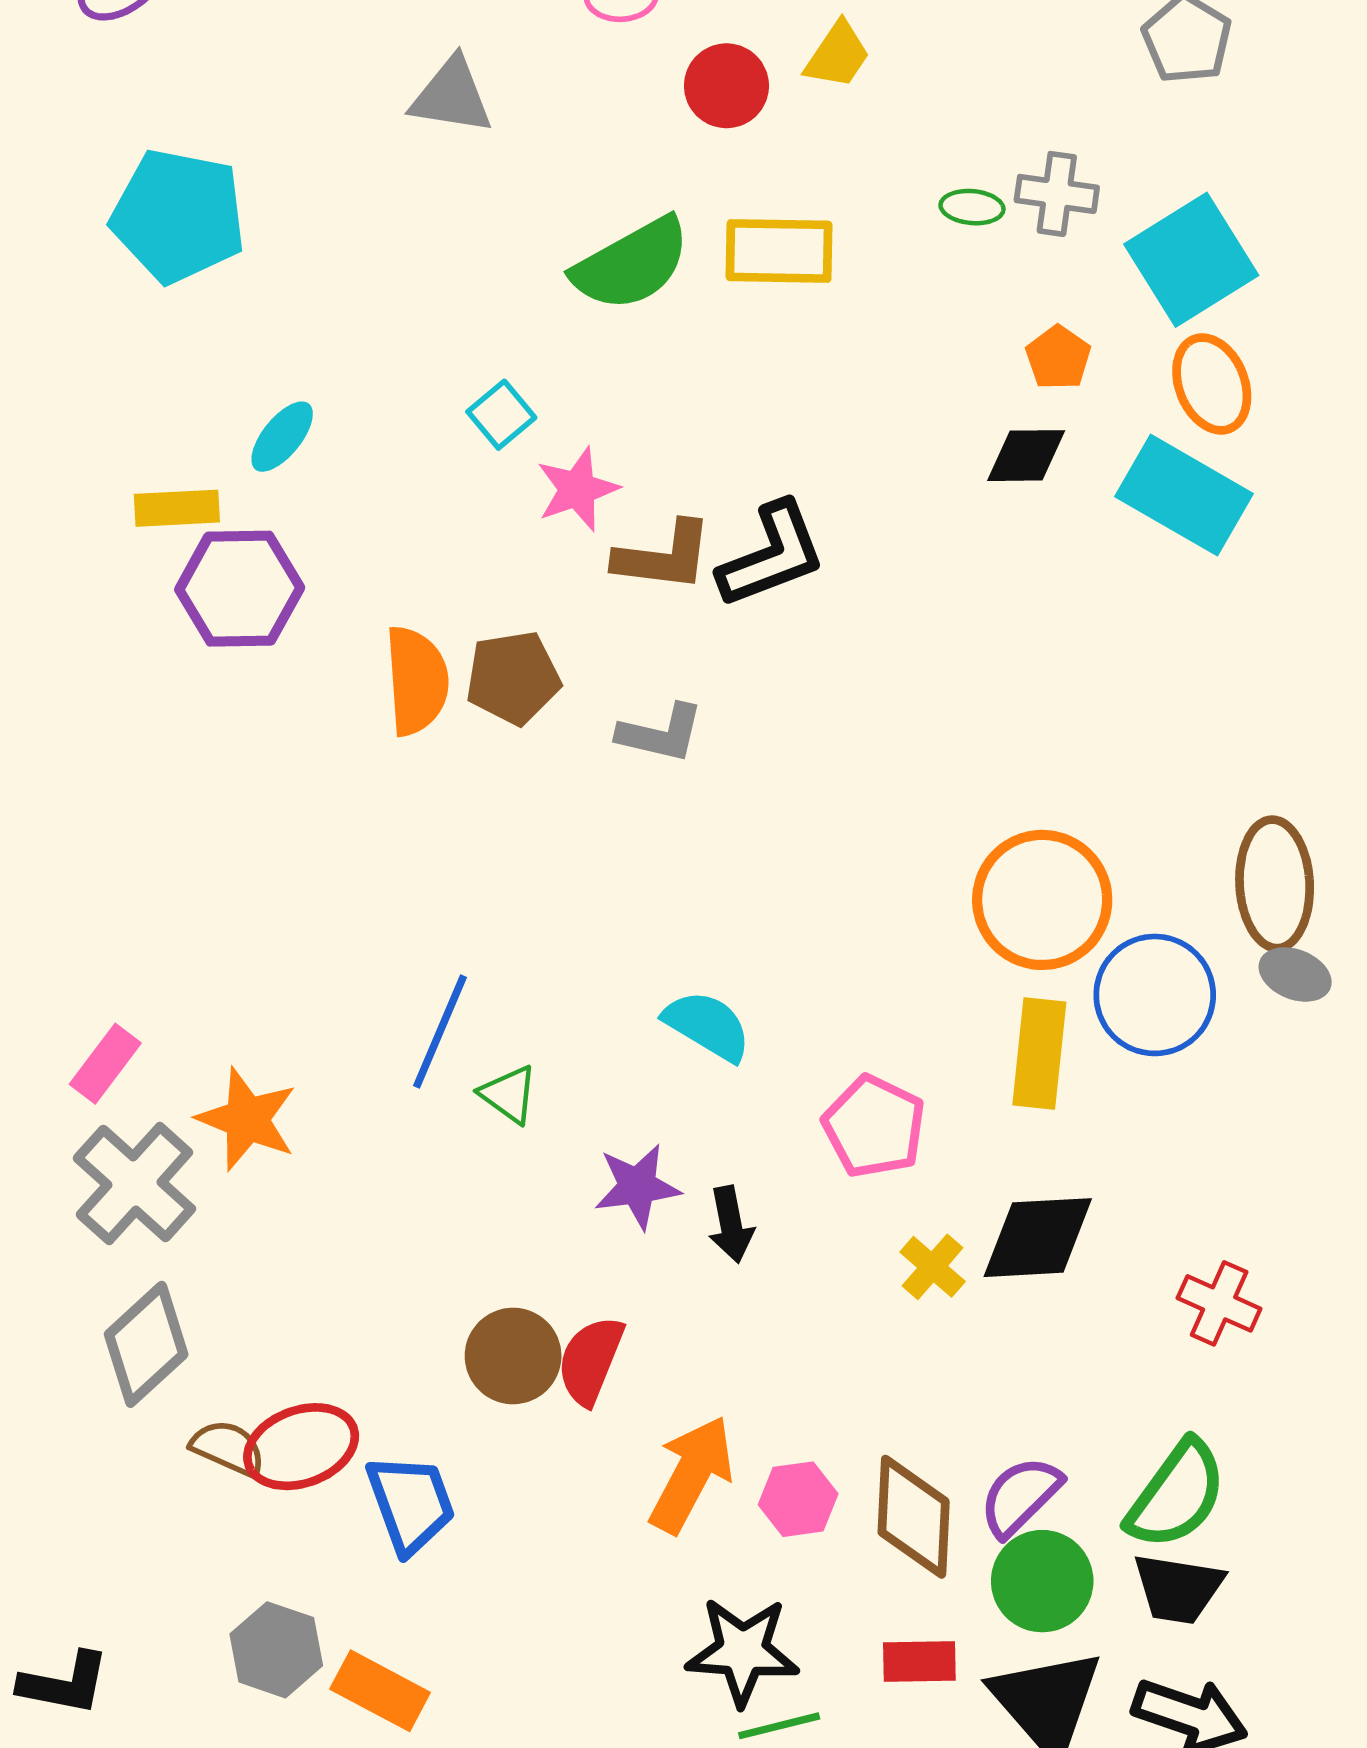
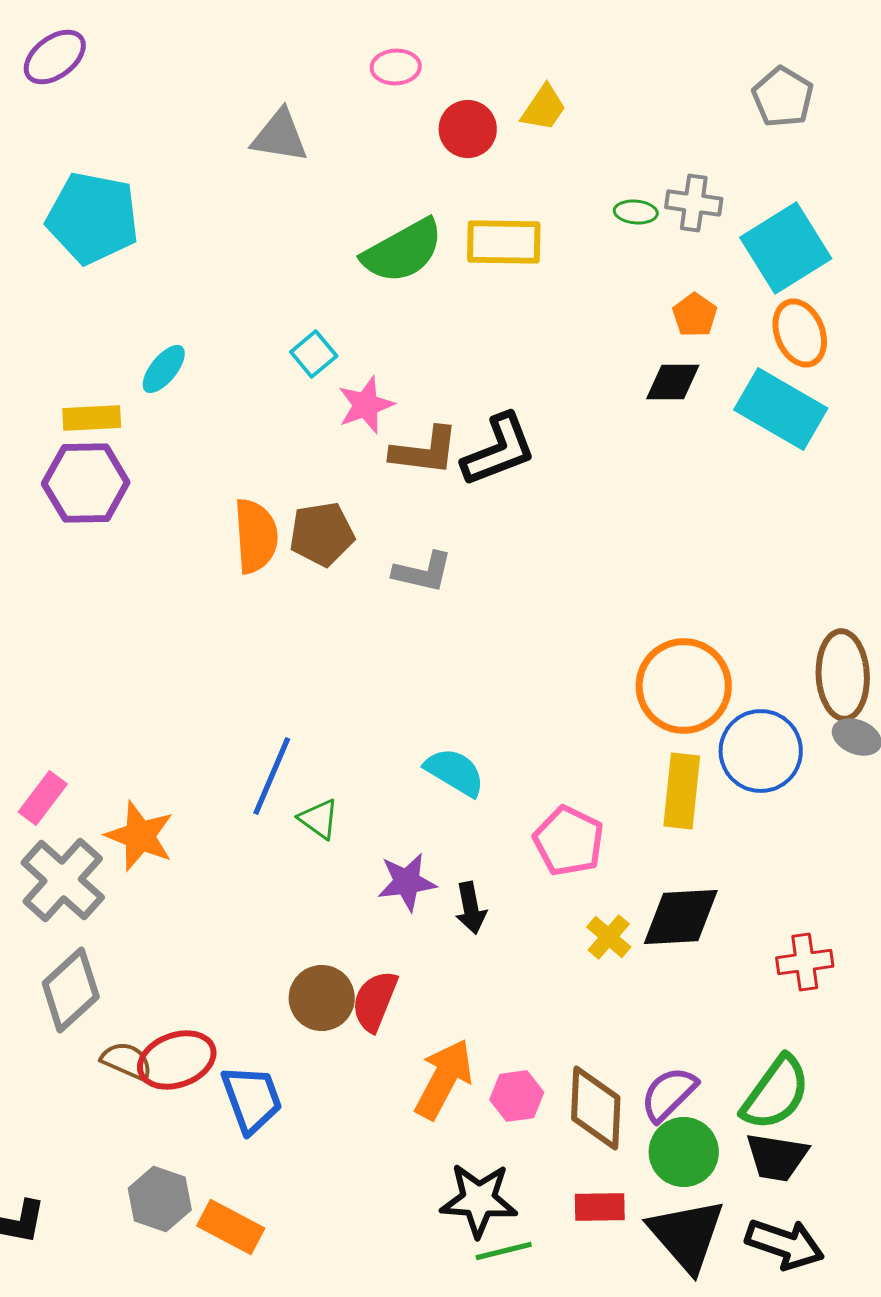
purple hexagon: (240, 589) -> (86, 483), moved
red cross: (1219, 1303) -> (805, 962), turned -32

